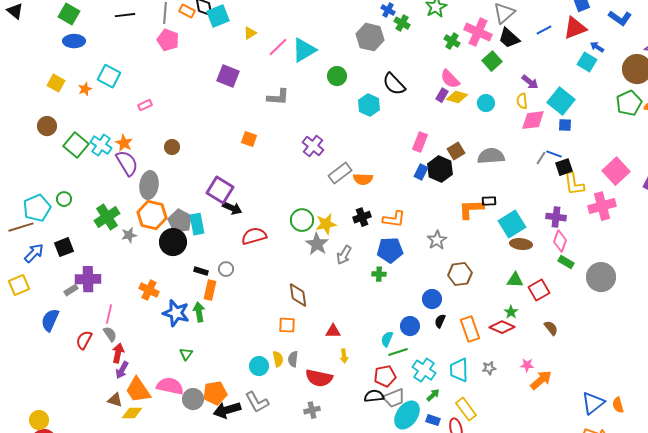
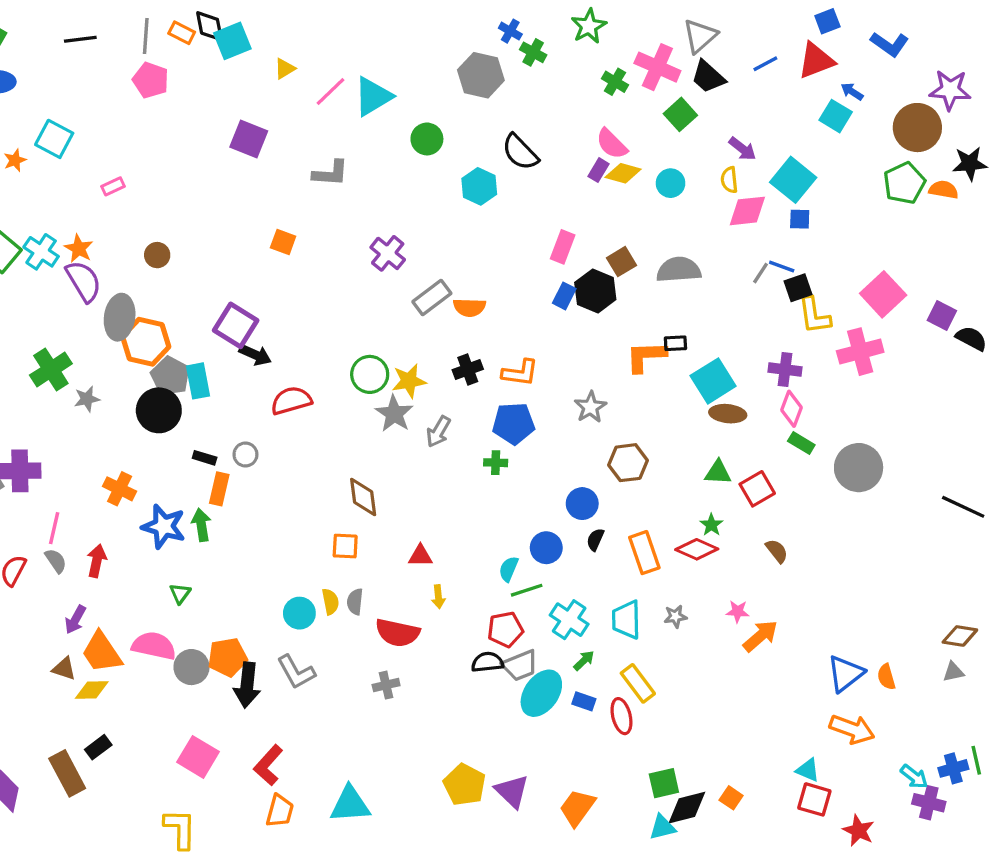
orange hexagon: (152, 215) -> (146, 342), moved
red arrow: (118, 353) -> (97, 561), moved
black arrow: (227, 410) -> (247, 685), turned -68

